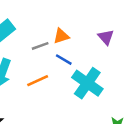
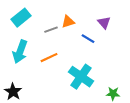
blue line: (64, 60) -> (88, 39), moved
cyan cross: (87, 83) -> (81, 77), moved

